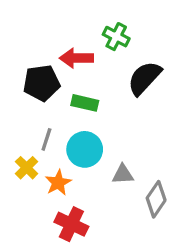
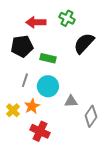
red arrow: (76, 58) -> (36, 22), moved
yellow cross: (27, 168) -> (13, 110), moved

